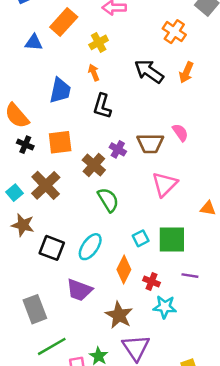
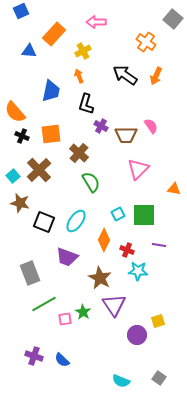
purple cross: (118, 149) -> (101, 126), moved

